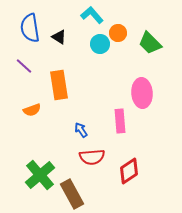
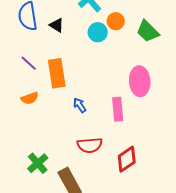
purple line: (24, 66) -> (29, 63), moved
blue arrow: (81, 130) -> (80, 105), moved
green cross: (40, 175) -> (38, 163), size x0.7

